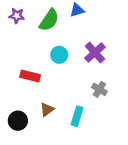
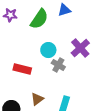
gray cross: (99, 89) -> (58, 65), moved

